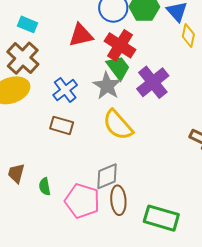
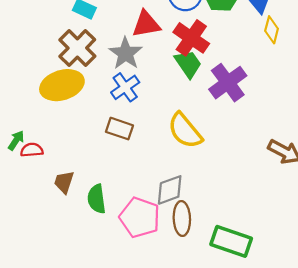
gray star: (107, 86) -> (126, 53), moved
green semicircle: (45, 186) -> (97, 199), size x1.4

